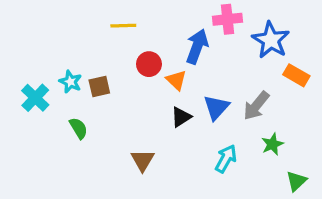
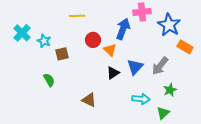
cyan star: (70, 82) -> (44, 41), moved
cyan cross: (35, 98) -> (22, 33), moved
cyan arrow: (226, 159) -> (141, 99), turned 66
brown triangle: (143, 160) -> (89, 100), turned -35
green triangle: (296, 181) -> (163, 113), moved

